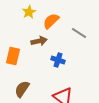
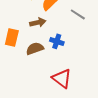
brown semicircle: (22, 89) -> (35, 48), moved, turned 36

